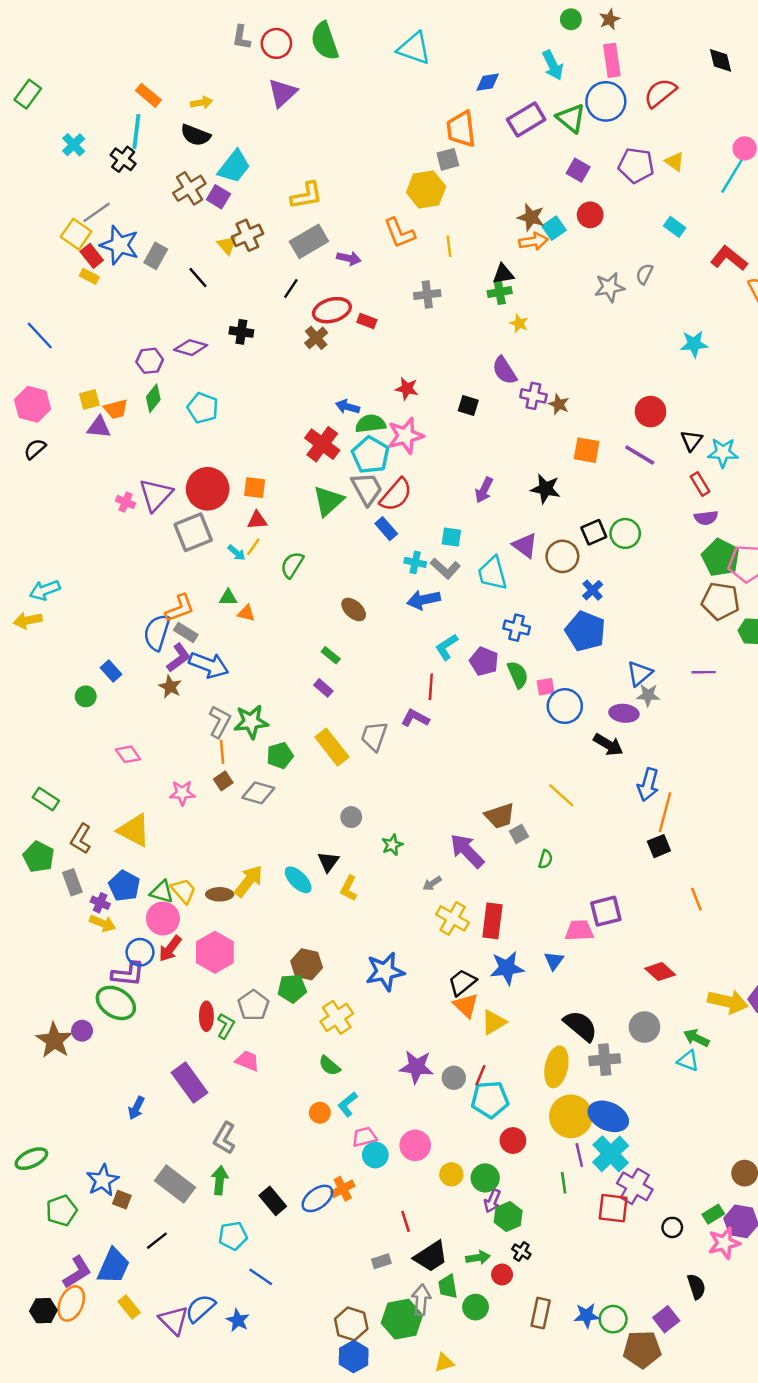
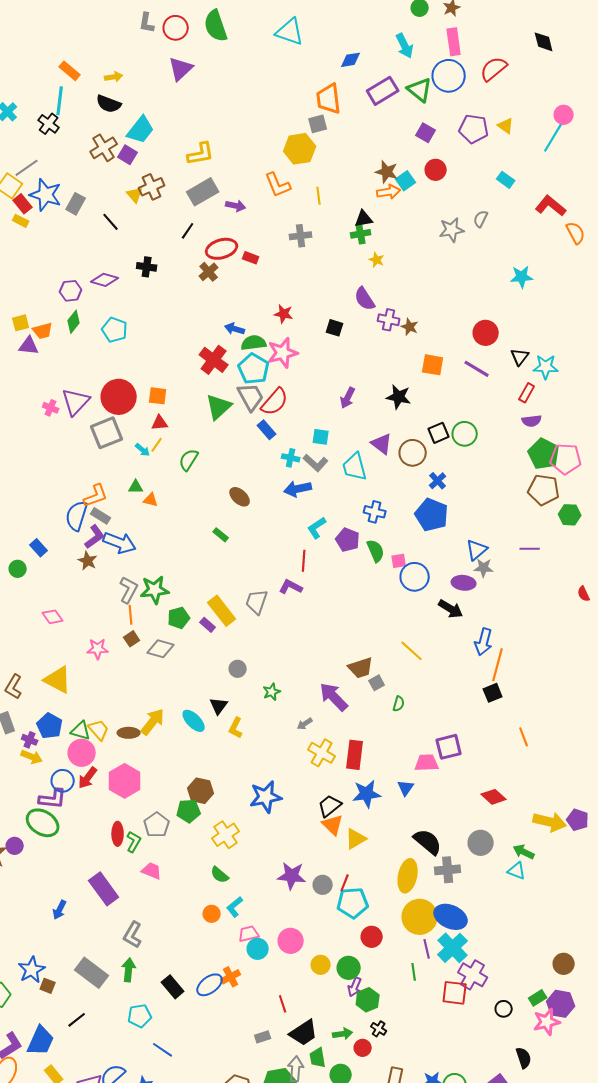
red rectangle: (700, 484) -> (527, 393), turned 60
purple rectangle: (323, 688) -> (208, 625), moved

